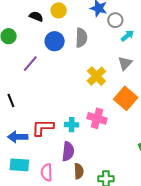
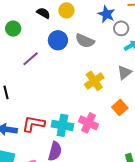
gray semicircle: (81, 38) -> (85, 41), turned 102
orange square: (126, 98) -> (120, 107), size x0.7
cyan cross: (72, 125) -> (62, 125), size x1.5

